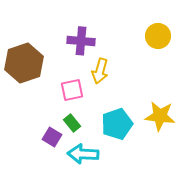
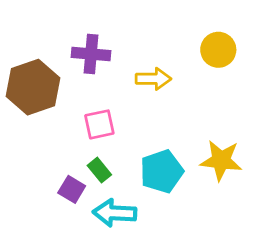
purple cross: (81, 41) -> (91, 54), moved
yellow arrow: (100, 71) -> (153, 79), moved, turned -105

